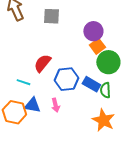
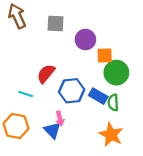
purple circle: (93, 31) -> (85, 40), moved
orange square: (97, 46) -> (105, 56), turned 35
blue triangle: (32, 105) -> (52, 130), moved, turned 36

